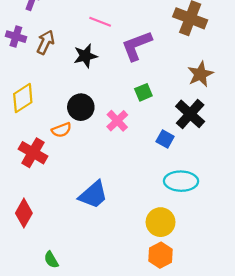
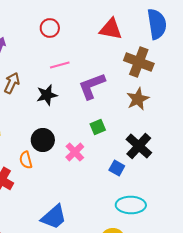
pink line: (100, 22) -> (60, 65), turned -36
brown star: (200, 74) -> (138, 99), moved
orange semicircle: (61, 130) -> (26, 160), turned 96

